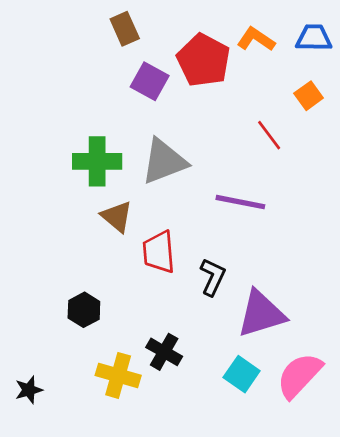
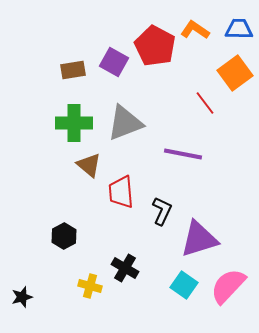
brown rectangle: (125, 29) -> (73, 70), moved, turned -75
orange square: (309, 96) -> (235, 73), size x1.6
yellow cross: (118, 375) -> (90, 286), size x0.7

